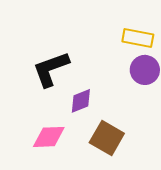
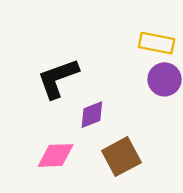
brown square: (107, 138) -> (121, 157), turned 32

